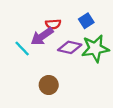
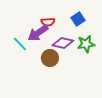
green star: (95, 48) -> (86, 44), size x0.7
brown circle: (49, 85) -> (50, 58), moved

